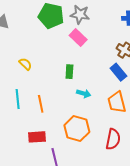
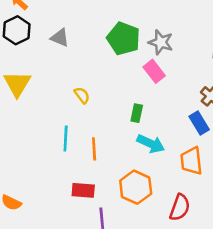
cyan arrow: (84, 93) -> (151, 144), size x1.5

